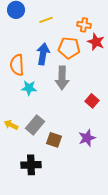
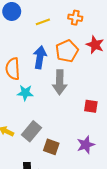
orange cross: (84, 25) -> (75, 18), moved
orange pentagon: (69, 48) -> (67, 51), turned -30
red square: (92, 101) -> (91, 106), turned -32

